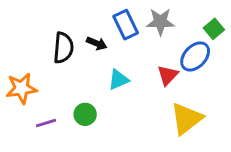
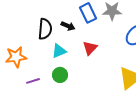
red triangle: (168, 75) -> (90, 48), moved
cyan triangle: (118, 80) -> (59, 51), moved

